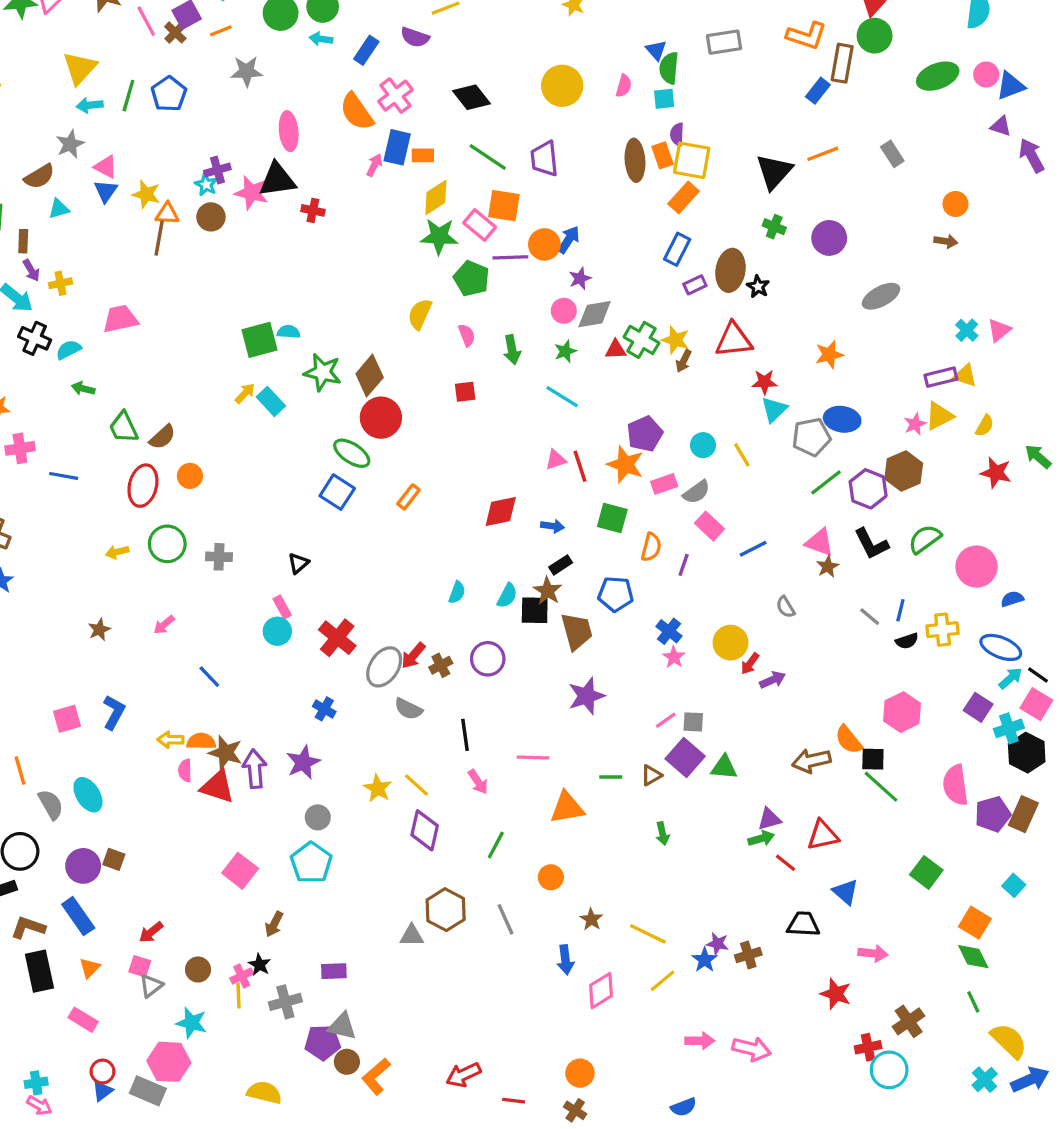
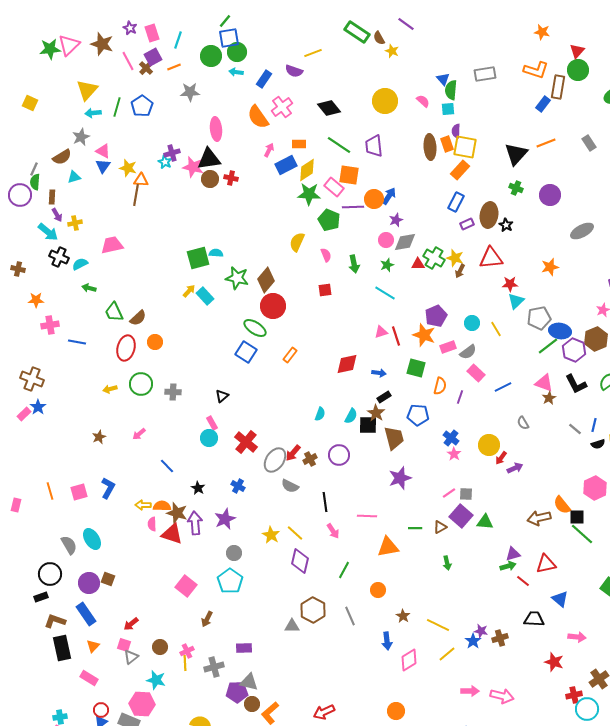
pink semicircle: (624, 86) -> (423, 101), turned -64
blue rectangle: (397, 147) -> (286, 165), moved, turned 50
brown circle: (211, 217) -> (210, 179), moved
blue ellipse: (842, 419) -> (560, 331), moved
orange line: (20, 770) -> (50, 491), moved
black star: (260, 965) -> (198, 488), moved

